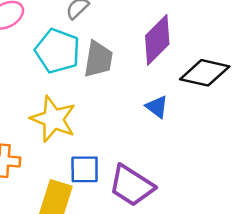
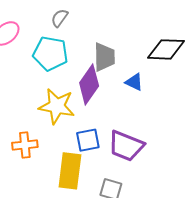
purple diamond: (157, 40) -> (89, 84), moved
gray trapezoid: (98, 59) -> (104, 57), moved

